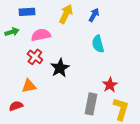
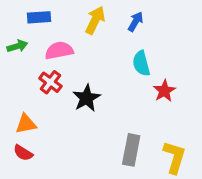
red star: (110, 85) -> (164, 91), moved
orange triangle: (29, 86) -> (26, 124), moved
red semicircle: (16, 106) -> (23, 153), turned -128

